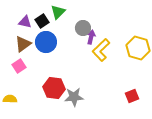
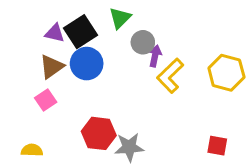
green triangle: (58, 12) -> (120, 18), moved
black square: (42, 21) -> (81, 32), size x1.5
red square: (132, 96) -> (217, 146), turned 32

